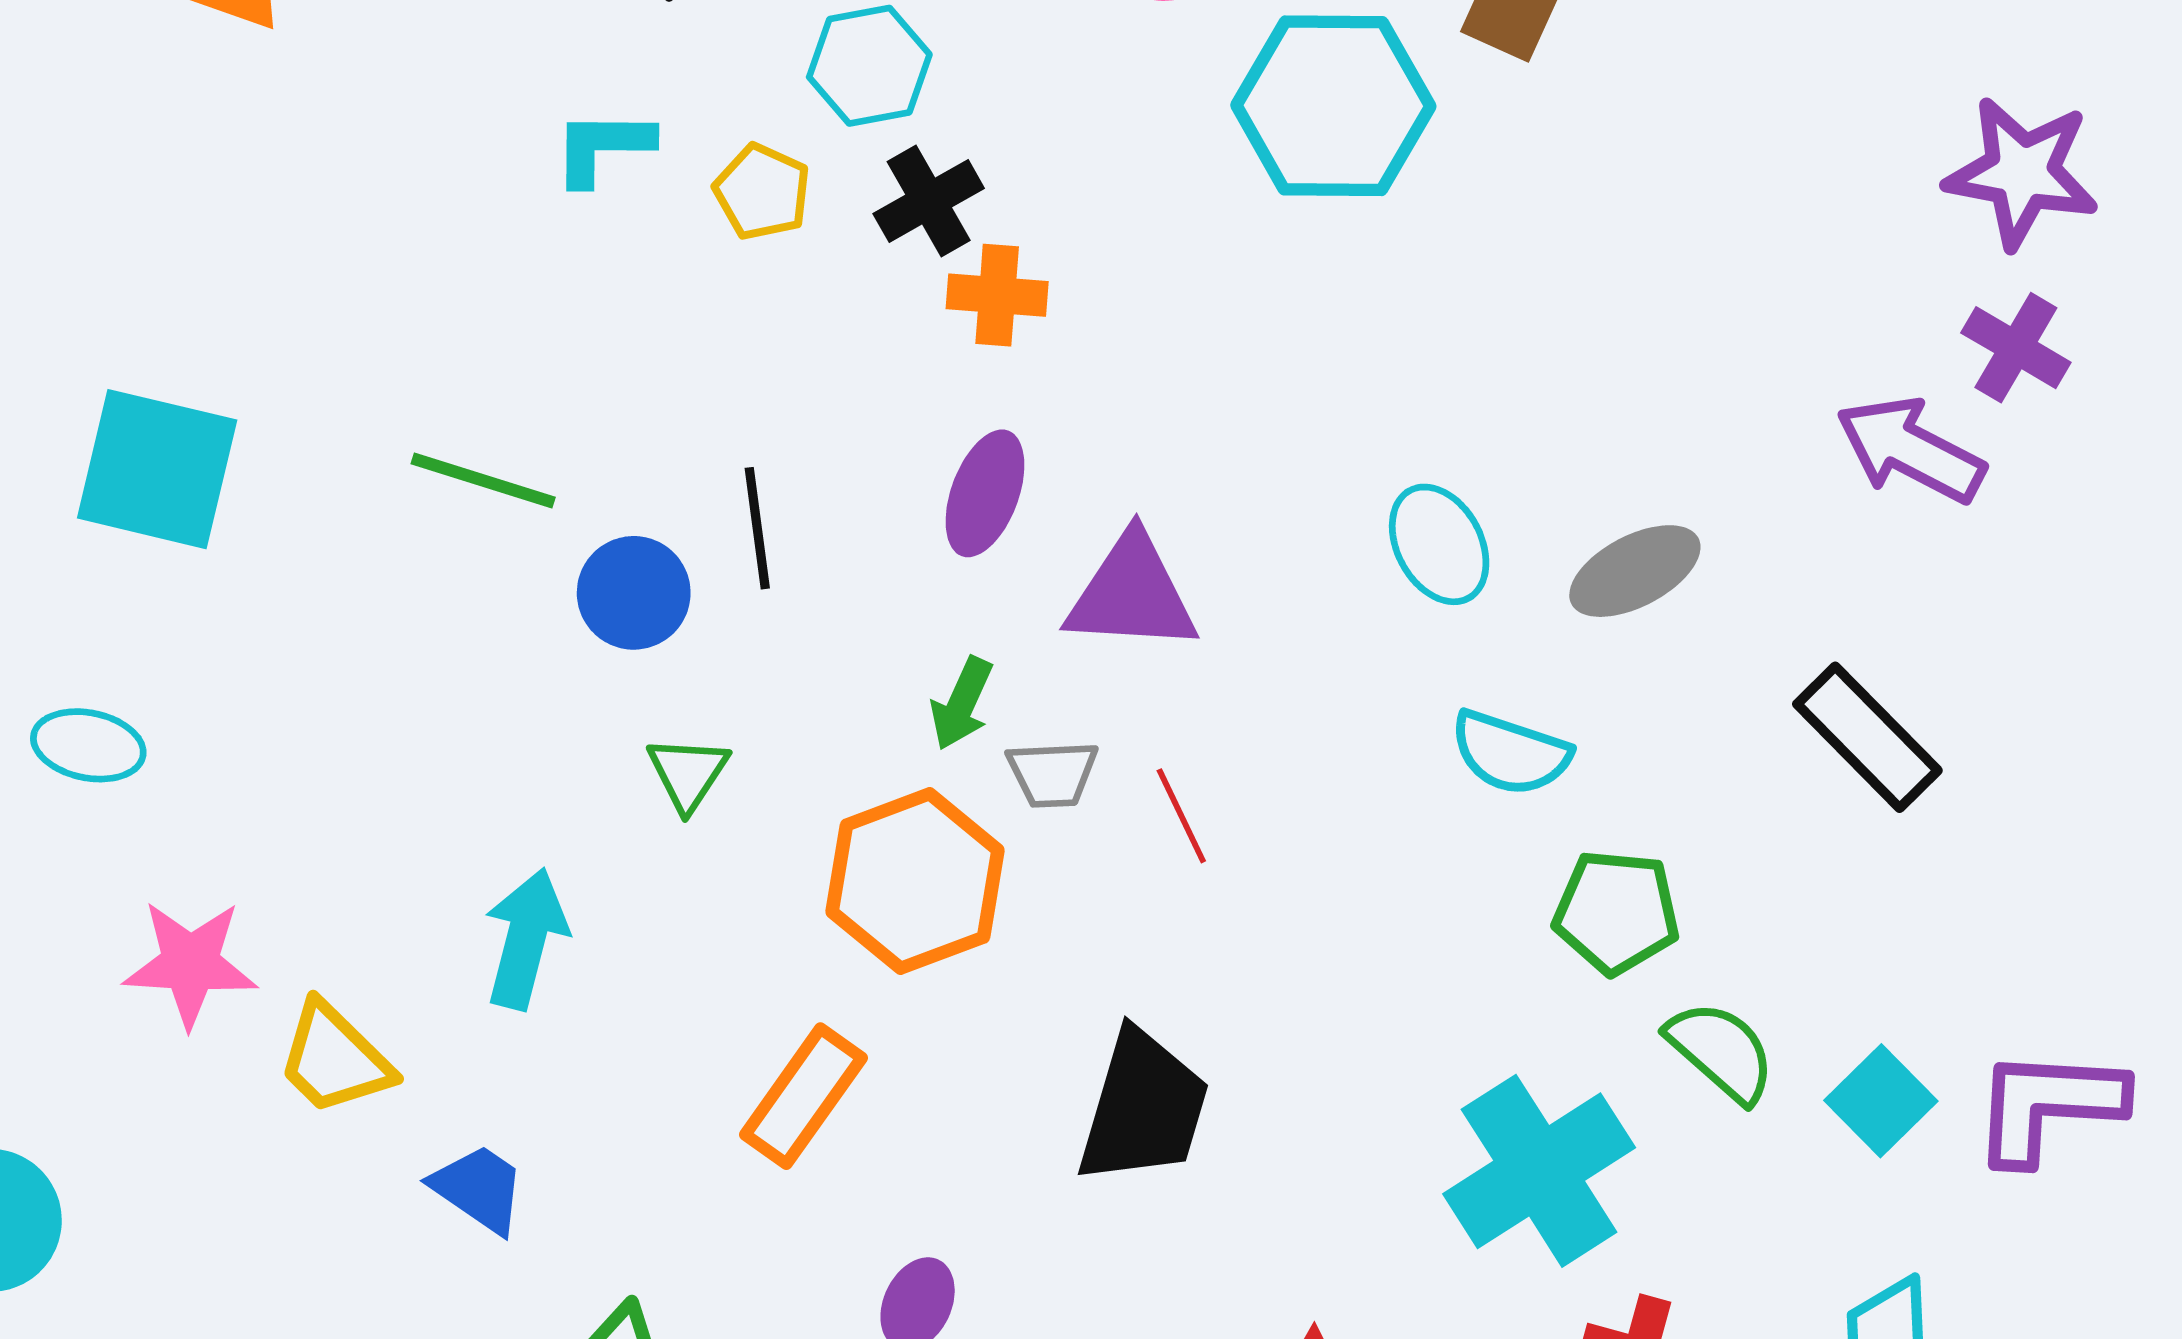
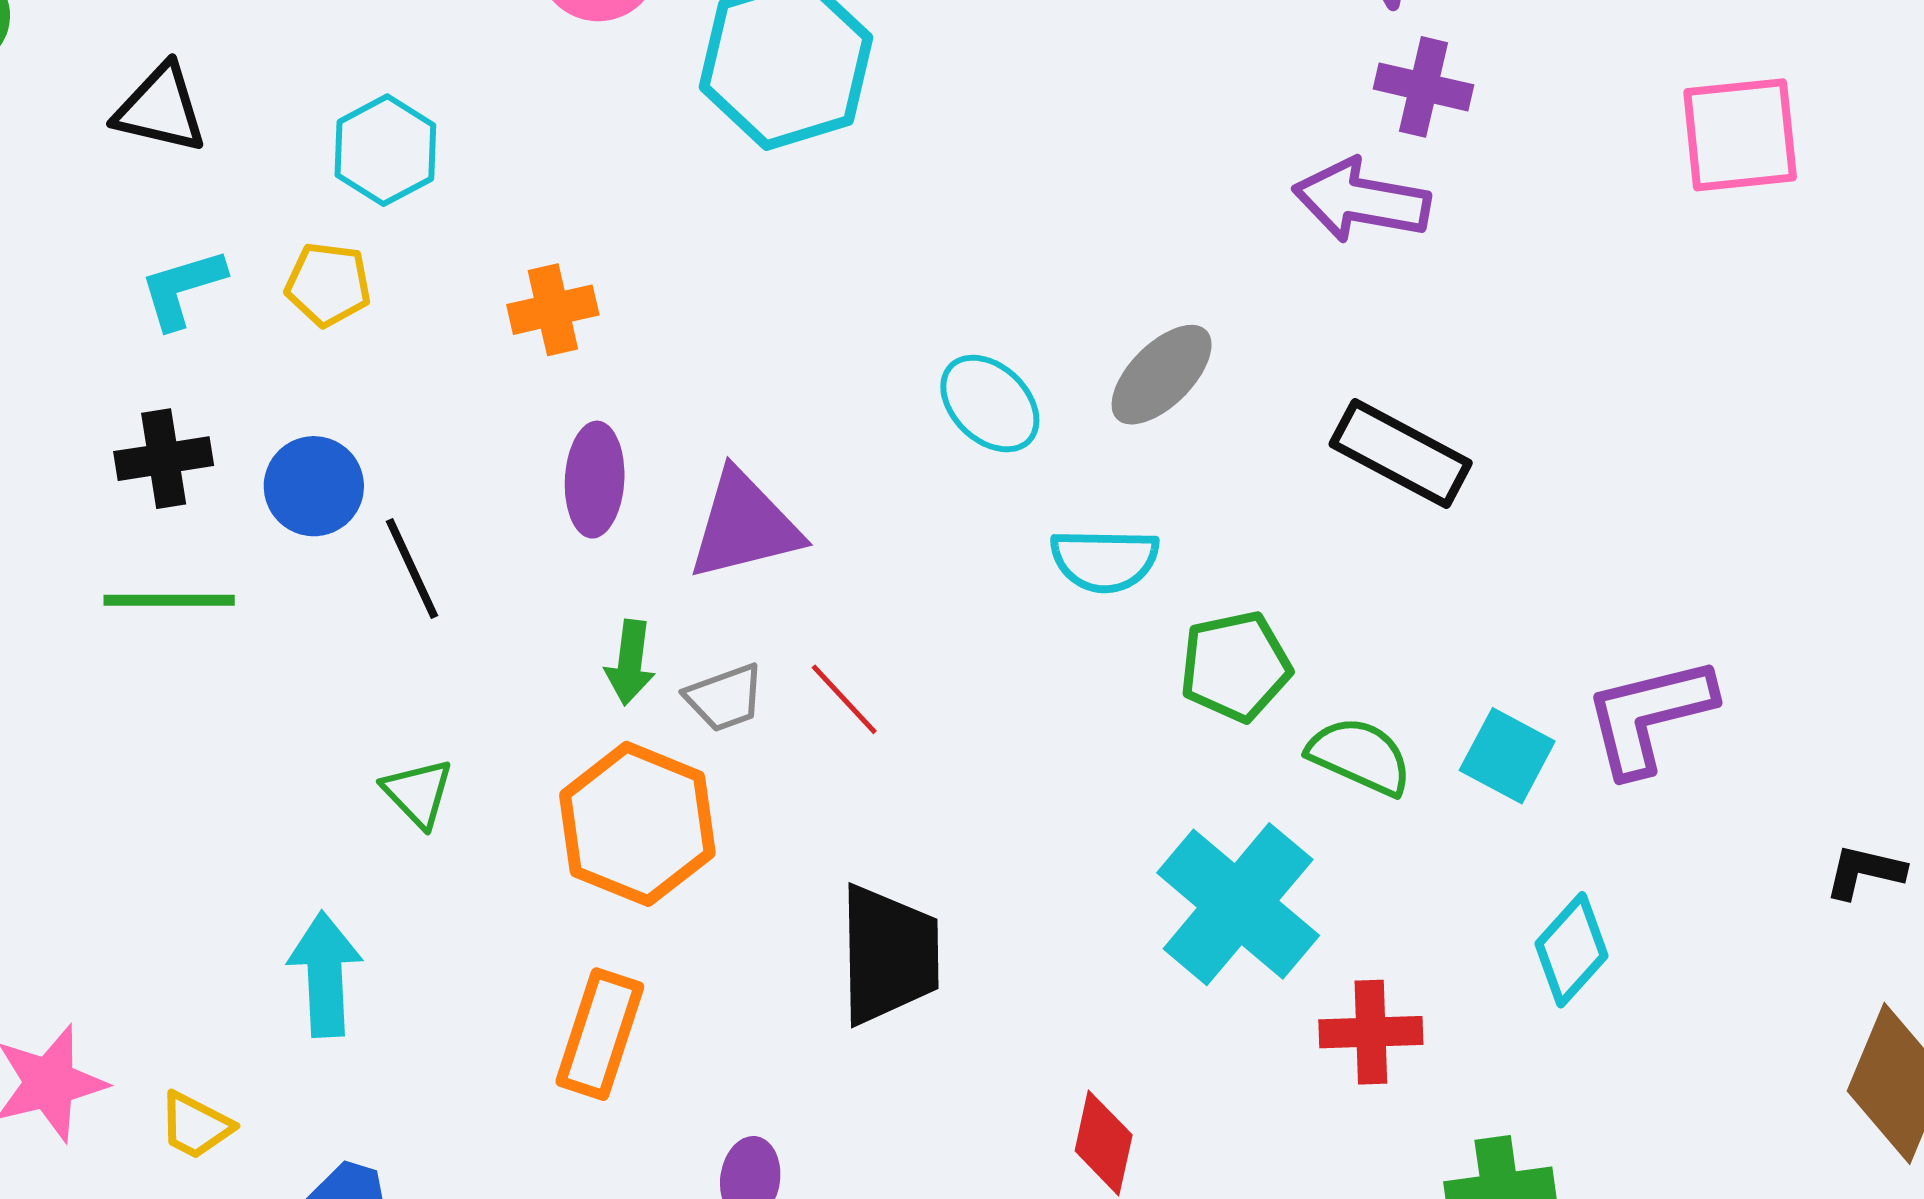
black cross: (929, 201) -> (164, 459), moved, turned 38
blue circle: (634, 593) -> (314, 486), moved
yellow trapezoid: (334, 1059) -> (196, 1126), size x0.7

